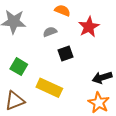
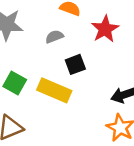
yellow rectangle: (49, 88) -> (54, 90), moved

